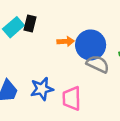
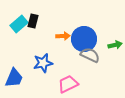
blue star: (42, 89) -> (43, 63), moved
pink trapezoid: (72, 98) -> (68, 84), turned 65

